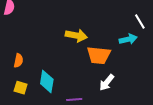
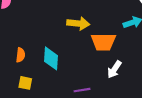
cyan diamond: (47, 82) -> (51, 58), moved

